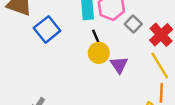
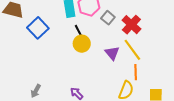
purple triangle: (119, 65) -> (112, 53), moved

